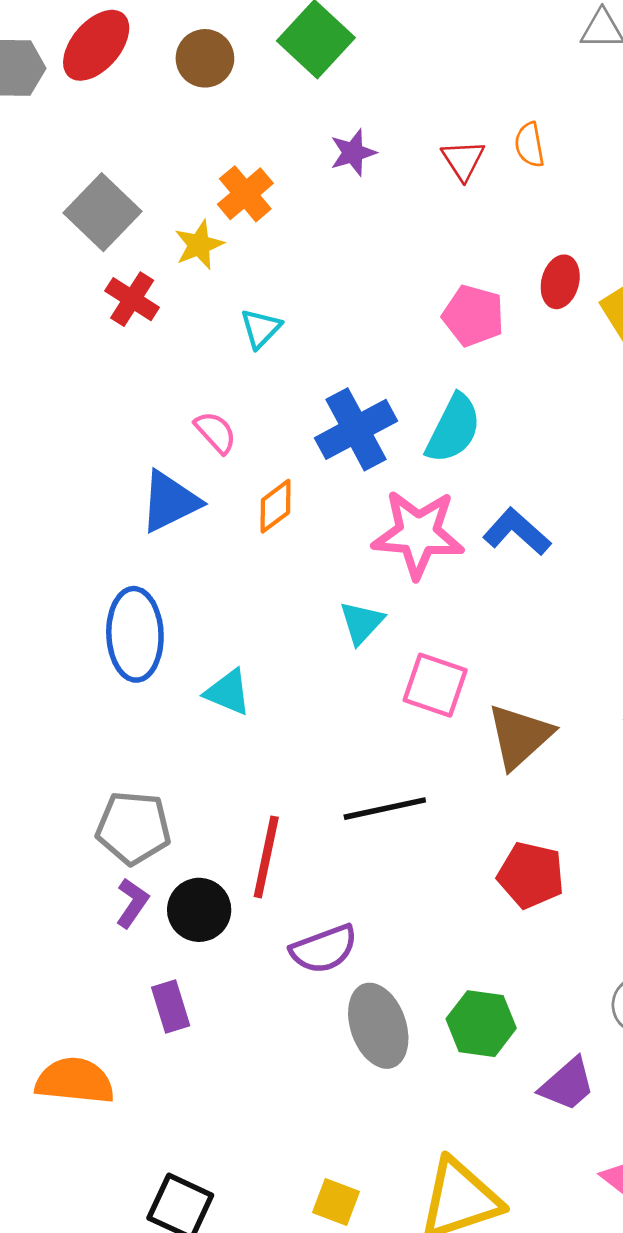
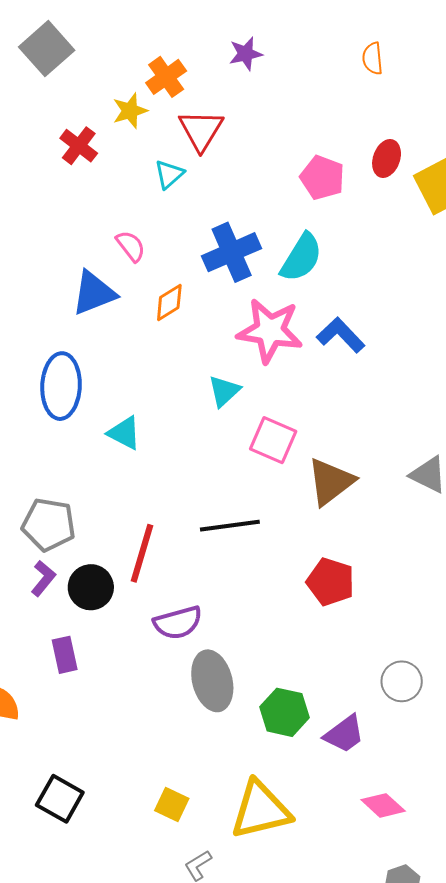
red triangle: (463, 160) -> (201, 130), moved, size x1.4
gray square: (102, 212) -> (47, 49), moved
green hexagon: (481, 1024) -> (285, 712), moved

